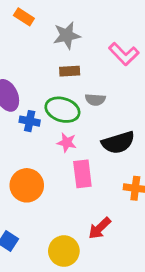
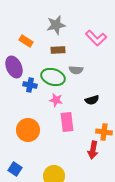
orange rectangle: (24, 17) -> (26, 41), moved
black semicircle: (118, 143) -> (92, 100), size x0.6
red arrow: (100, 228) -> (93, 150), moved, turned -36

